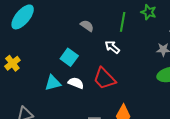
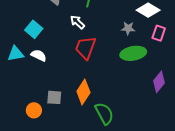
red trapezoid: (104, 78) -> (85, 48), moved, turned 60

